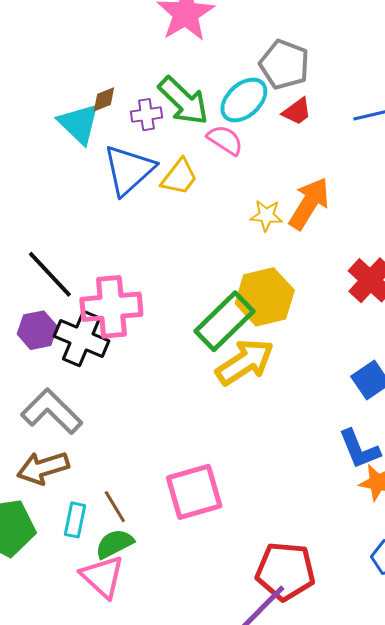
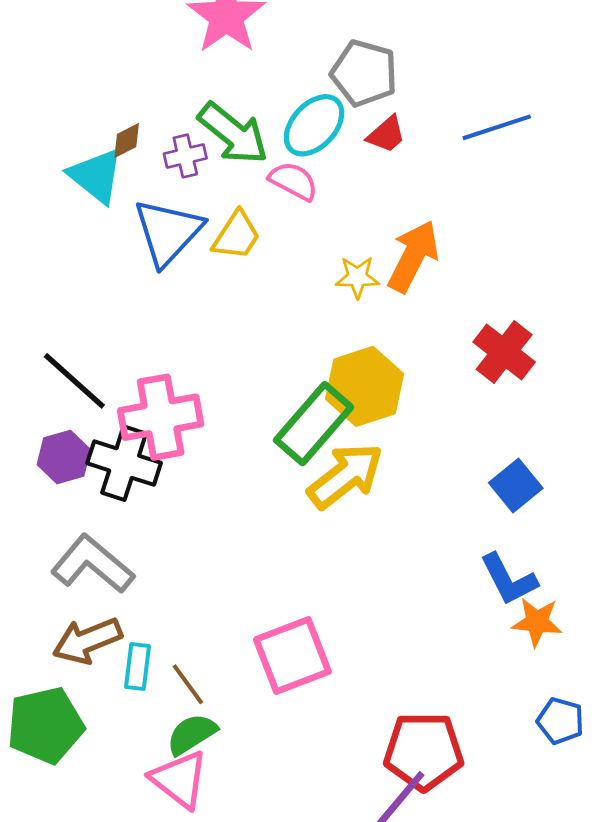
cyan rectangle: (75, 520) -> (137, 666), moved

